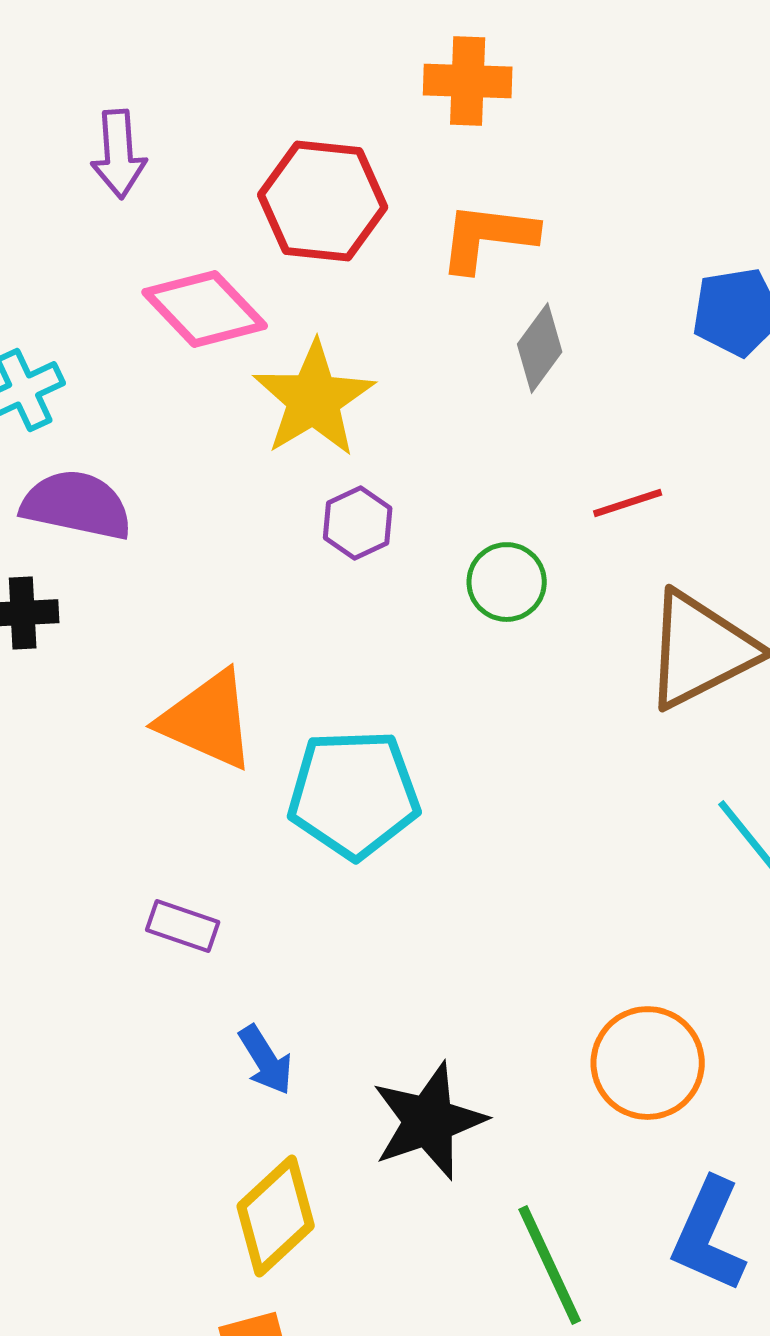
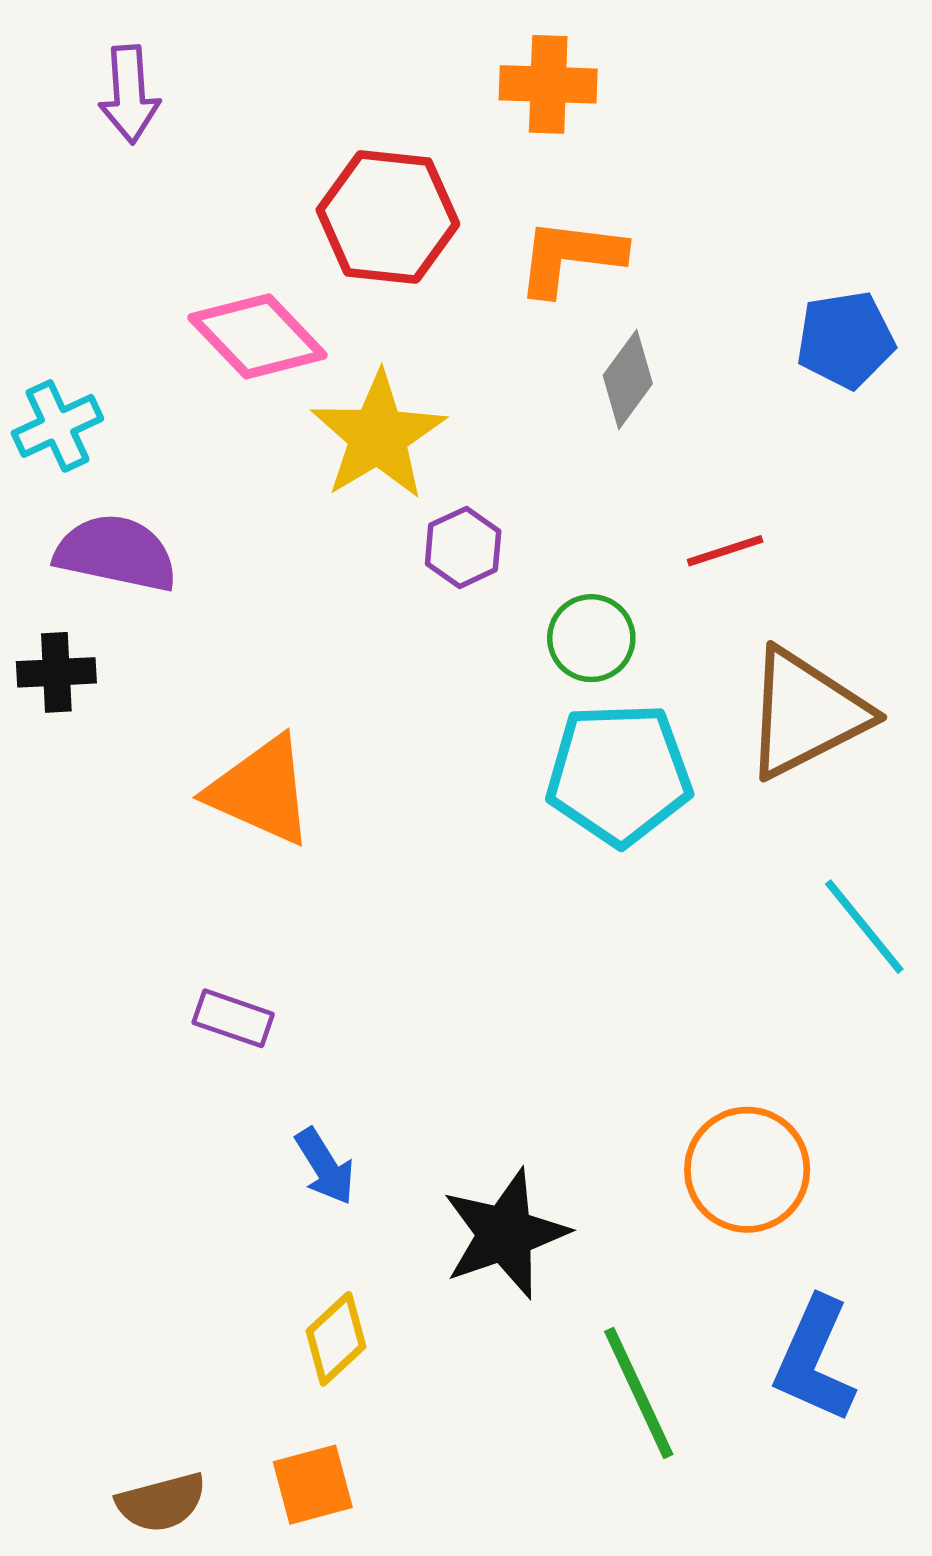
purple arrow: (119, 154) -> (129, 94), moved
purple hexagon: (358, 523) -> (463, 547), moved
cyan pentagon: (354, 794) -> (619, 774), moved
yellow diamond: (276, 1216) -> (336, 1339), size x0.7

